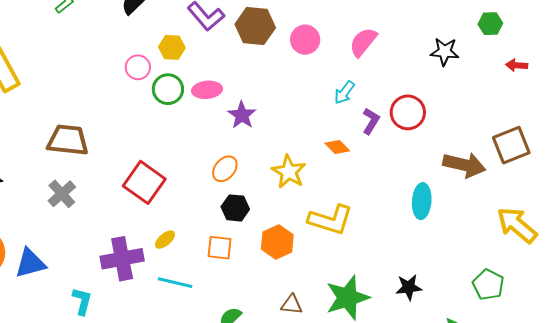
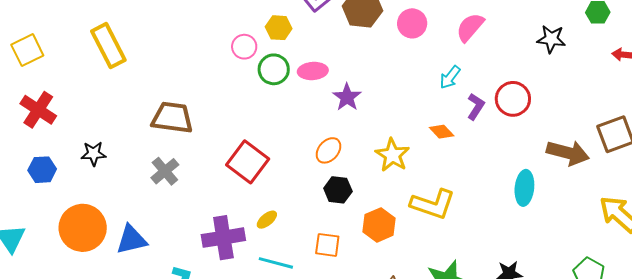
orange square: (220, 248) -> (327, 245), moved

